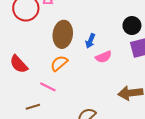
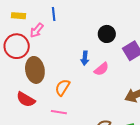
black circle: (132, 26) -> (107, 34), moved
brown ellipse: (63, 34) -> (35, 70), moved

